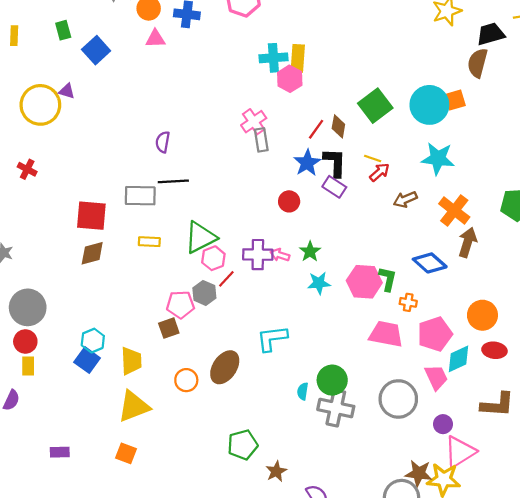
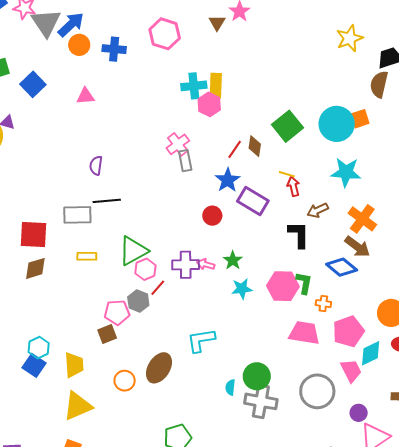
pink triangle: (155, 39) -> (85, 96), moved
black L-shape: (335, 163) -> (299, 235), moved
red arrow: (379, 172) -> (293, 186), turned -60
purple rectangle: (334, 187) -> (253, 201), size x1.4
brown arrow: (468, 242) -> (357, 247), moved, turned 112

